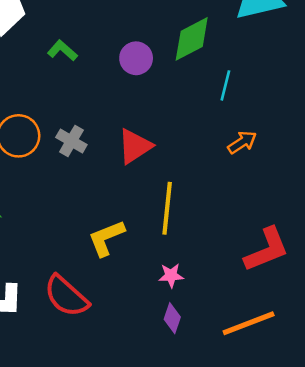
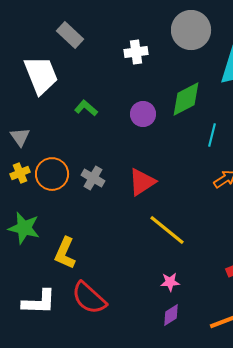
yellow line: (167, 208) -> (167, 230), turned -57
yellow L-shape: (106, 238) -> (65, 253), moved, turned -44
purple diamond: (172, 318) -> (171, 315), turned 40

